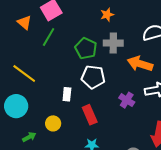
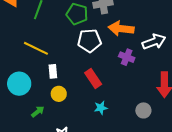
orange arrow: (140, 64) -> (121, 29), moved
yellow line: (24, 74) -> (36, 48), moved
white rectangle: (67, 94) -> (53, 71), moved

